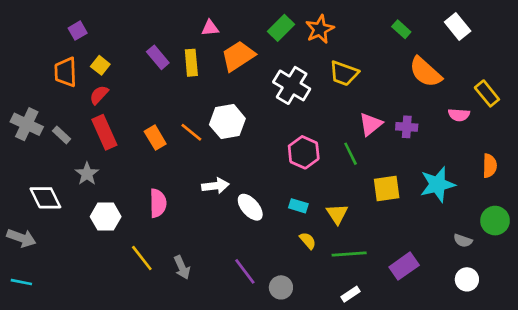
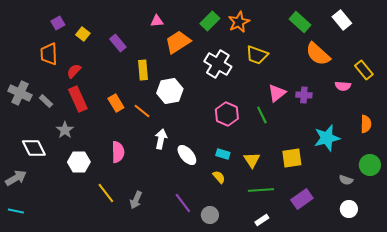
green rectangle: (401, 29) -> (300, 22), size x1.5
yellow rectangle: (191, 63) -> (143, 70), moved
yellow square: (100, 65) -> (83, 34), moved
orange line: (191, 132) -> (142, 111), moved
white arrow: (215, 186) -> (161, 139), turned -72
yellow square: (387, 188) -> (292, 158), moved
gray arrow: (21, 238) -> (16, 178), turned -50
yellow semicircle: (308, 241) -> (219, 177), moved
gray arrow: (182, 267) -> (136, 200), turned 48

